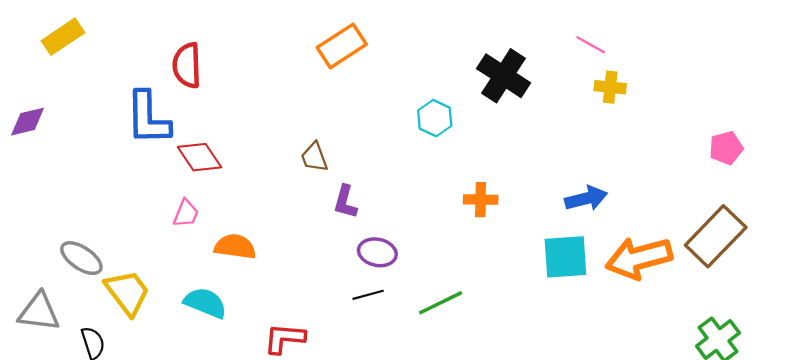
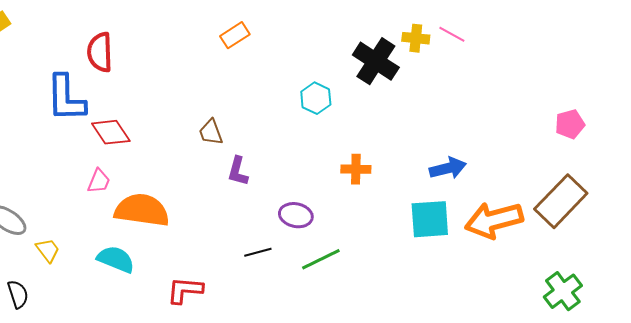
orange rectangle: (342, 46) -> (235, 35), size x0.7
yellow cross: (610, 87) -> (416, 38), moved
orange semicircle: (235, 247) -> (142, 210), size x1.5
purple ellipse: (377, 252) -> (296, 215), moved
yellow trapezoid: (127, 292) -> (48, 250), size x0.6

